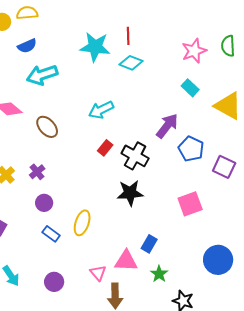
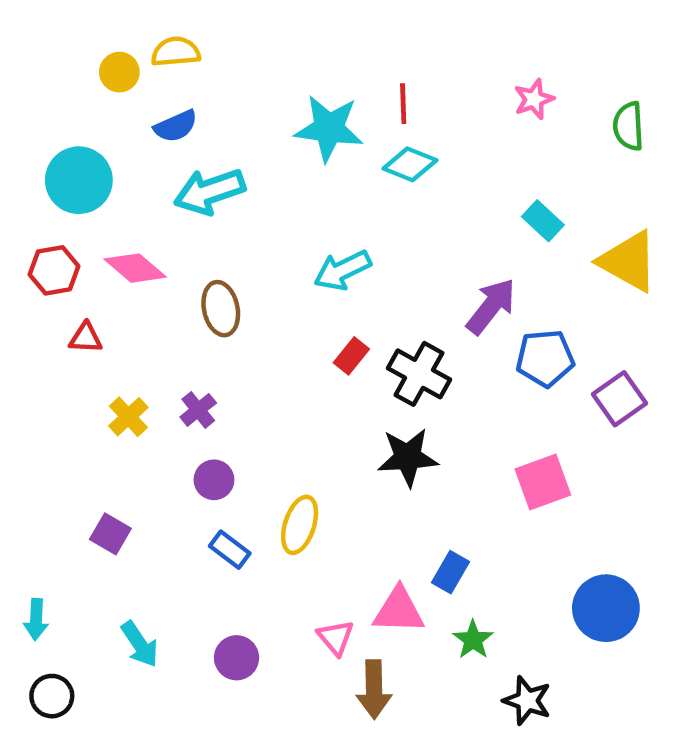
pink star: (194, 51) -> (534, 99), moved, size x0.7
brown ellipse: (47, 127) -> (221, 309), turned 30
blue pentagon: (191, 149) -> (545, 358), turned -30
purple square: (224, 167) -> (619, 399), turned 30

